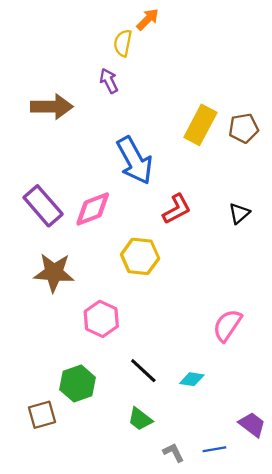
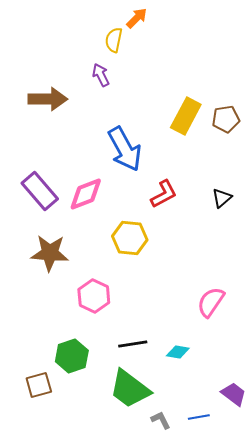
black line: (143, 371) -> (133, 344), turned -52
green trapezoid: (140, 419) -> (130, 389), size x1.8

